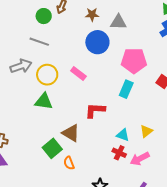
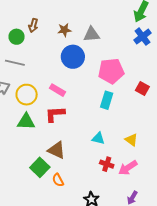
red L-shape: (95, 110) -> (55, 114), moved
yellow triangle: (146, 131) -> (131, 140), turned -40
cyan triangle: (123, 135) -> (98, 138), moved

